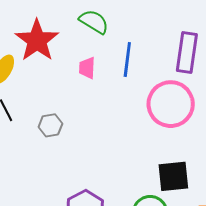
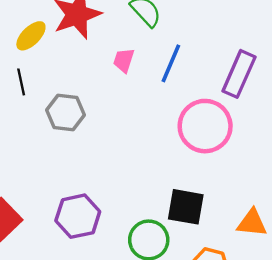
gray hexagon: (50, 125) -> (66, 112), size x1.4

